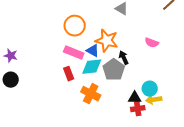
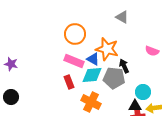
gray pentagon: (114, 70) -> (114, 78), turned -30
black circle: (11, 80) -> (11, 97), moved
cyan circle: (150, 89) -> (143, 92), moved

